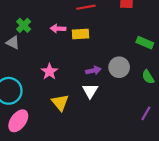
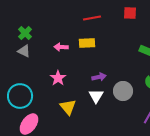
green cross: (24, 25) -> (25, 33), moved
pink arrow: (58, 29) -> (61, 47), moved
gray circle: (119, 67) -> (123, 91), moved

